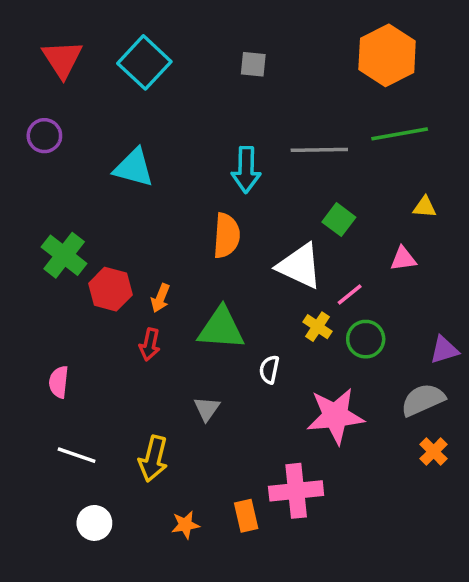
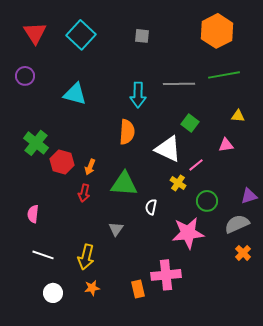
green circle: (366, 339) -> (207, 201), moved
orange star: (185, 525) -> (92, 288), moved

